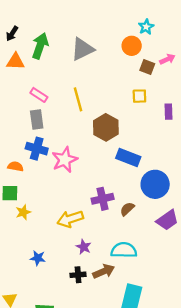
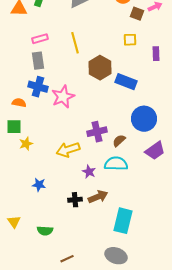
pink rectangle: (39, 95) -> (40, 39), turned -49
blue rectangle: (128, 157) -> (126, 82), moved
purple star: (84, 247) -> (89, 172), moved
cyan semicircle: (124, 250) -> (116, 164), moved

